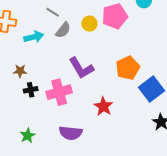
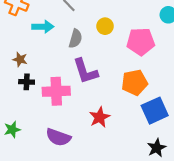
pink pentagon: (115, 16) -> (141, 42), moved
gray semicircle: (63, 30) -> (75, 39), moved, turned -36

